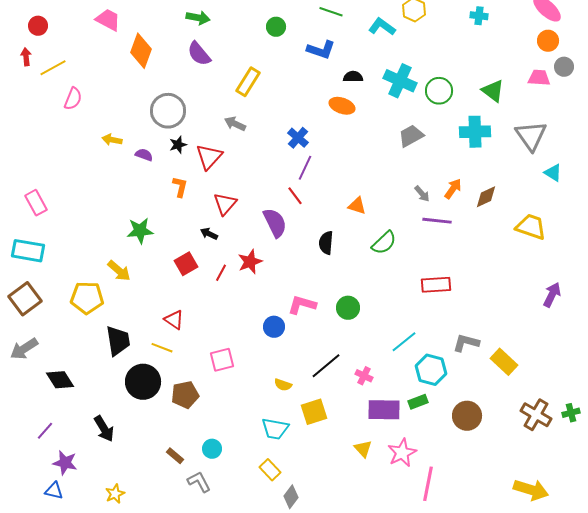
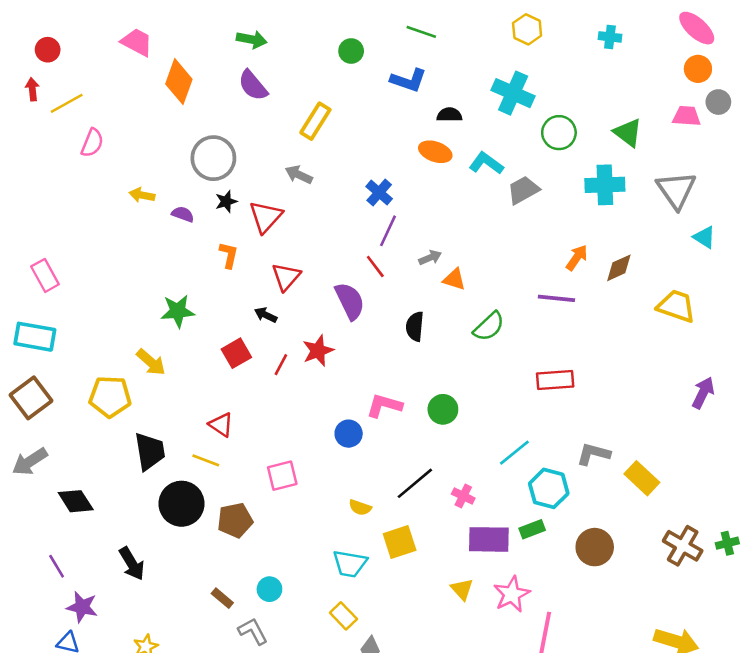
cyan L-shape: (382, 27) -> (486, 163), moved
cyan cross: (400, 81) -> (513, 93), moved
gray arrow: (422, 194) -> (430, 258), moved, turned -72
purple line: (45, 431) -> (57, 566), turned -72

